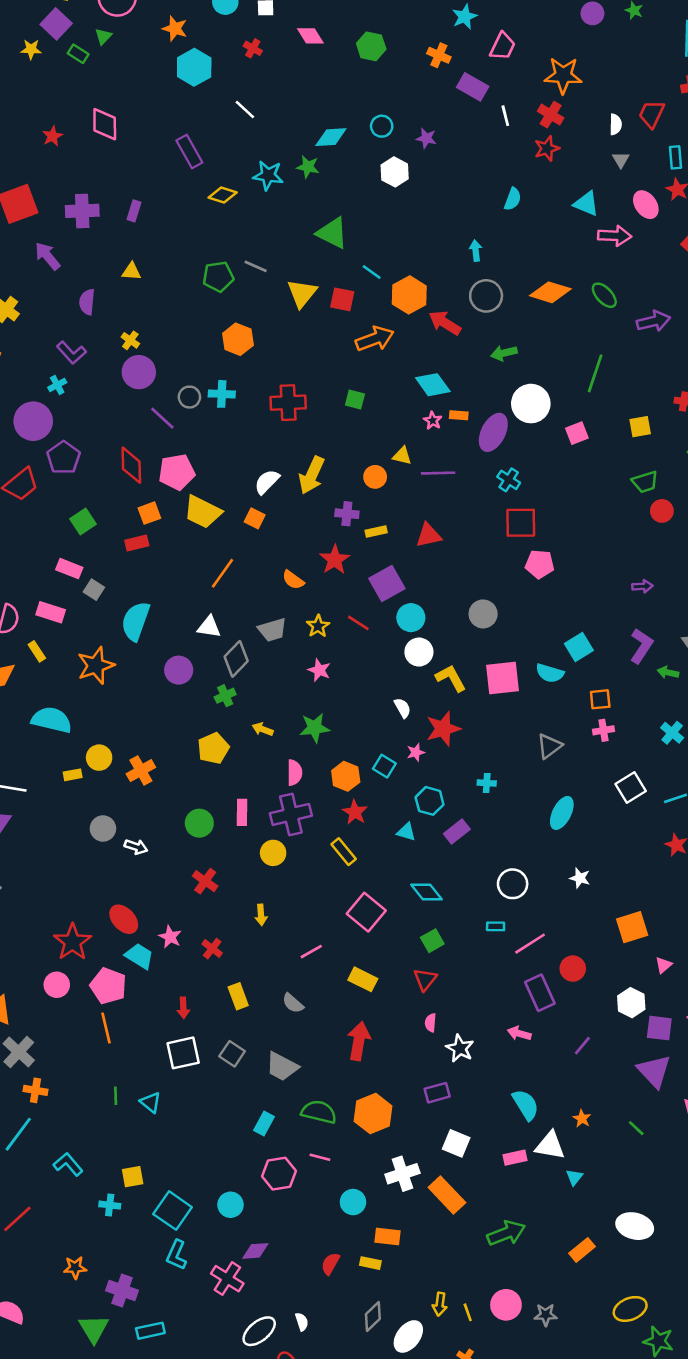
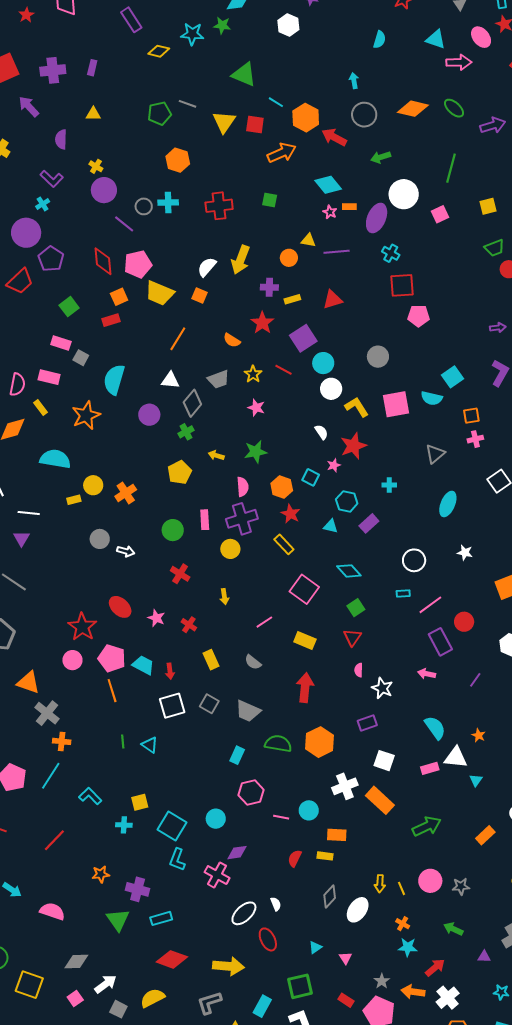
cyan trapezoid: (139, 956) -> (143, 665), moved
pink line: (320, 1157) -> (281, 817), moved

